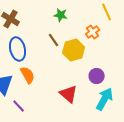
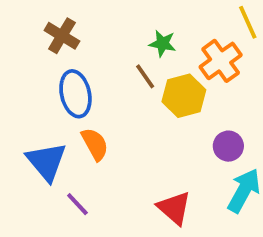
green star: (61, 15) -> (163, 43), moved
orange cross: (93, 32) -> (221, 61), size x1.5
red triangle: (69, 94) -> (174, 208), moved

